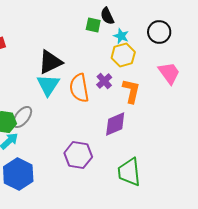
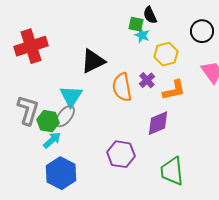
cyan star: (121, 36) -> (142, 35), moved
cyan triangle: (48, 85) -> (71, 96), moved
orange L-shape: (131, 91) -> (174, 90), turned 65

